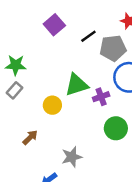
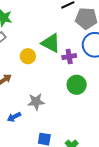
green triangle: (77, 85) -> (51, 43), turned 35

